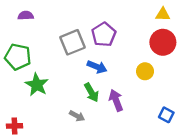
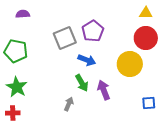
yellow circle: (145, 71) -> (130, 64), size x1.6
green star: (37, 85) -> (17, 87), moved
blue square: (166, 115) -> (149, 103), turned -32
gray arrow: (77, 116) -> (69, 104), turned -96

